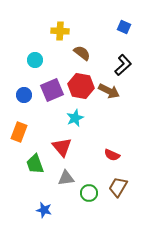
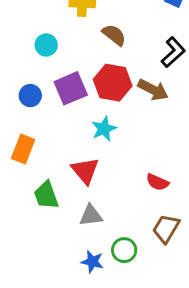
green circle: (89, 193) -> (124, 250), moved
blue star: (44, 210) -> (92, 262), moved

